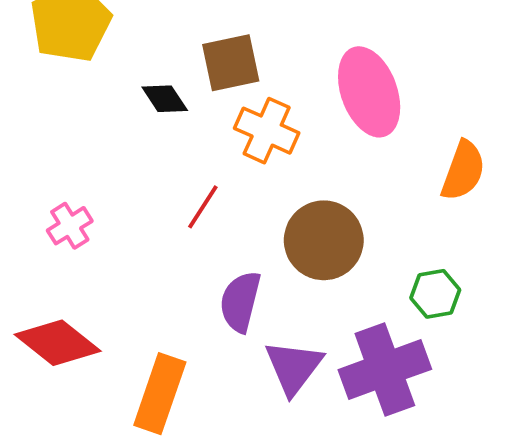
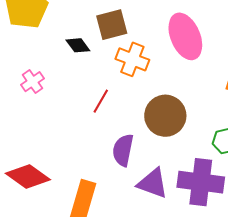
pink cross: (70, 226) -> (33, 82), moved
purple triangle: (294, 367) -> (153, 183), turned -44
purple cross: (385, 369) -> (201, 182), turned 30

